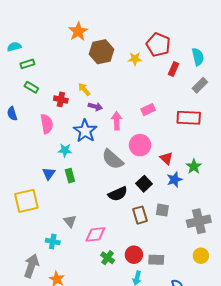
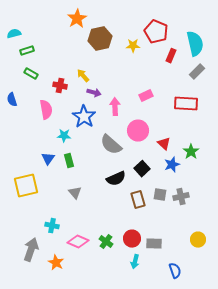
cyan semicircle: (198, 57) -> (195, 44), size x1.4
gray triangle: (70, 221) -> (75, 193), moved
gray cross: (199, 221) -> (181, 197), moved, size x0.7
pink diamond: (95, 234) -> (78, 242), moved, turned 30

